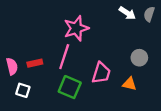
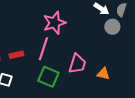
gray circle: (139, 58) -> (112, 27), moved

